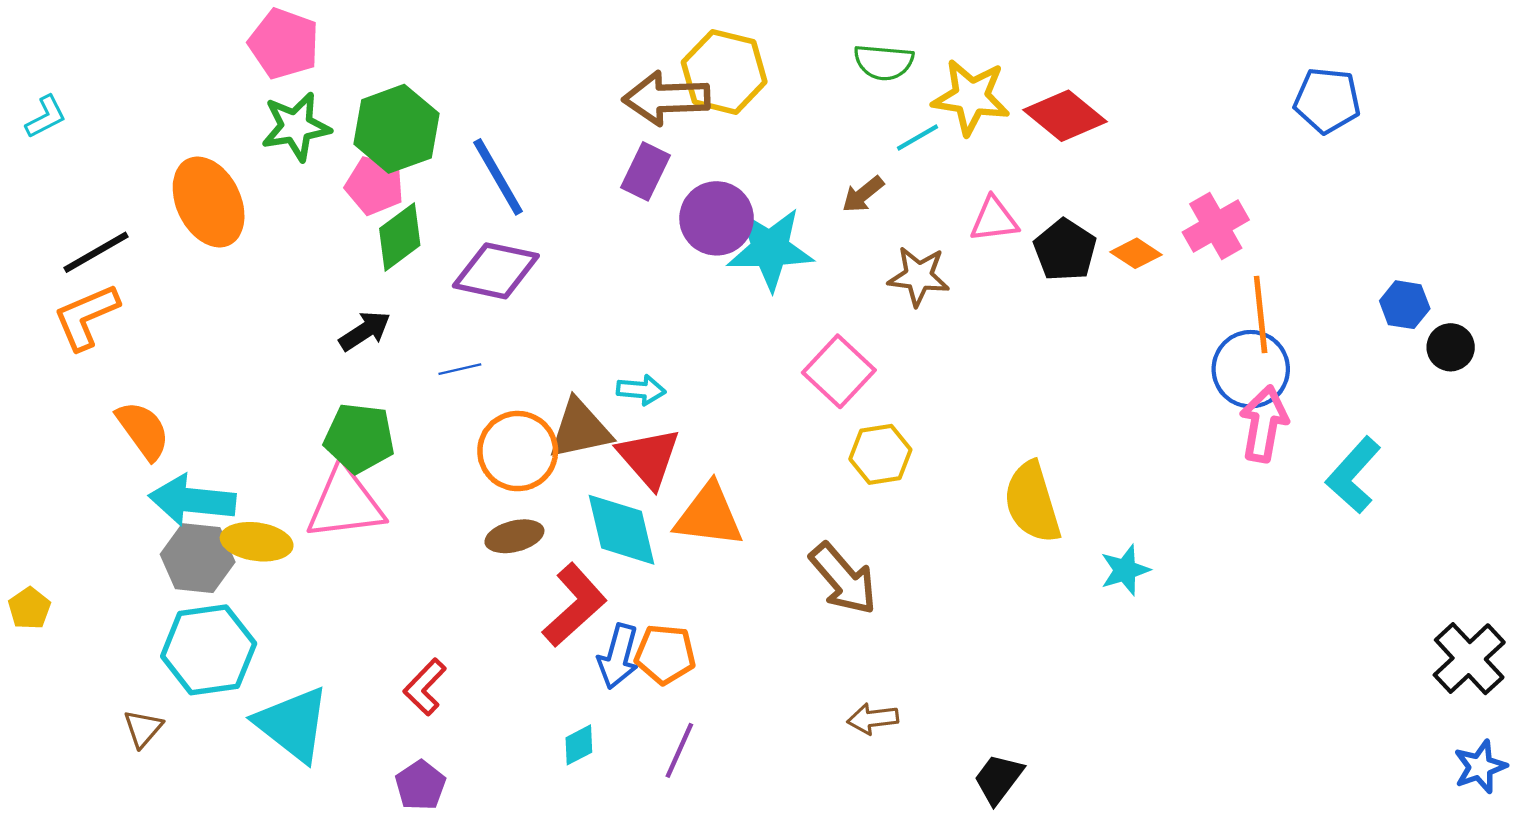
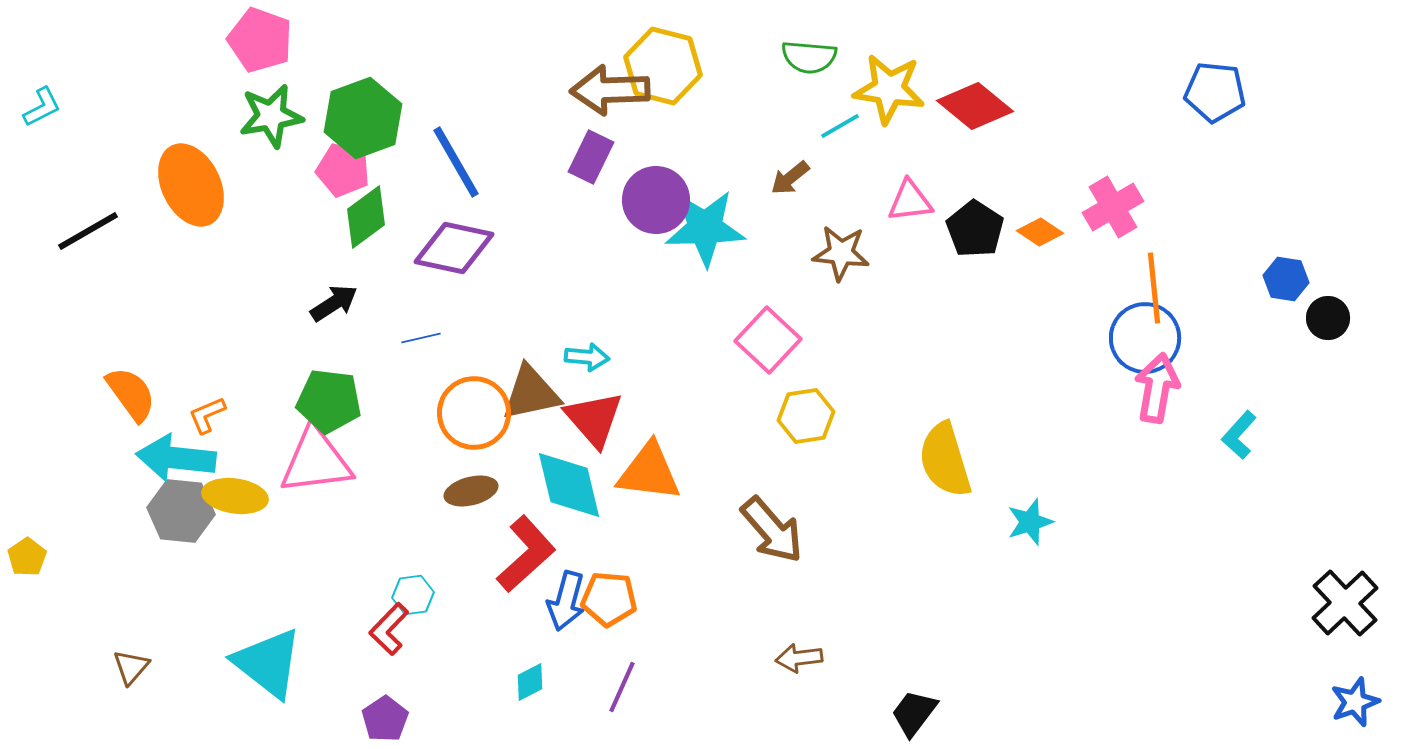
orange L-shape: (86, 317) -> (207, 415), moved, size x0.6
cyan L-shape: (1353, 475) -> (1239, 435), size x0.7
cyan hexagon: (209, 650) -> (413, 595), moved, size x0.5

